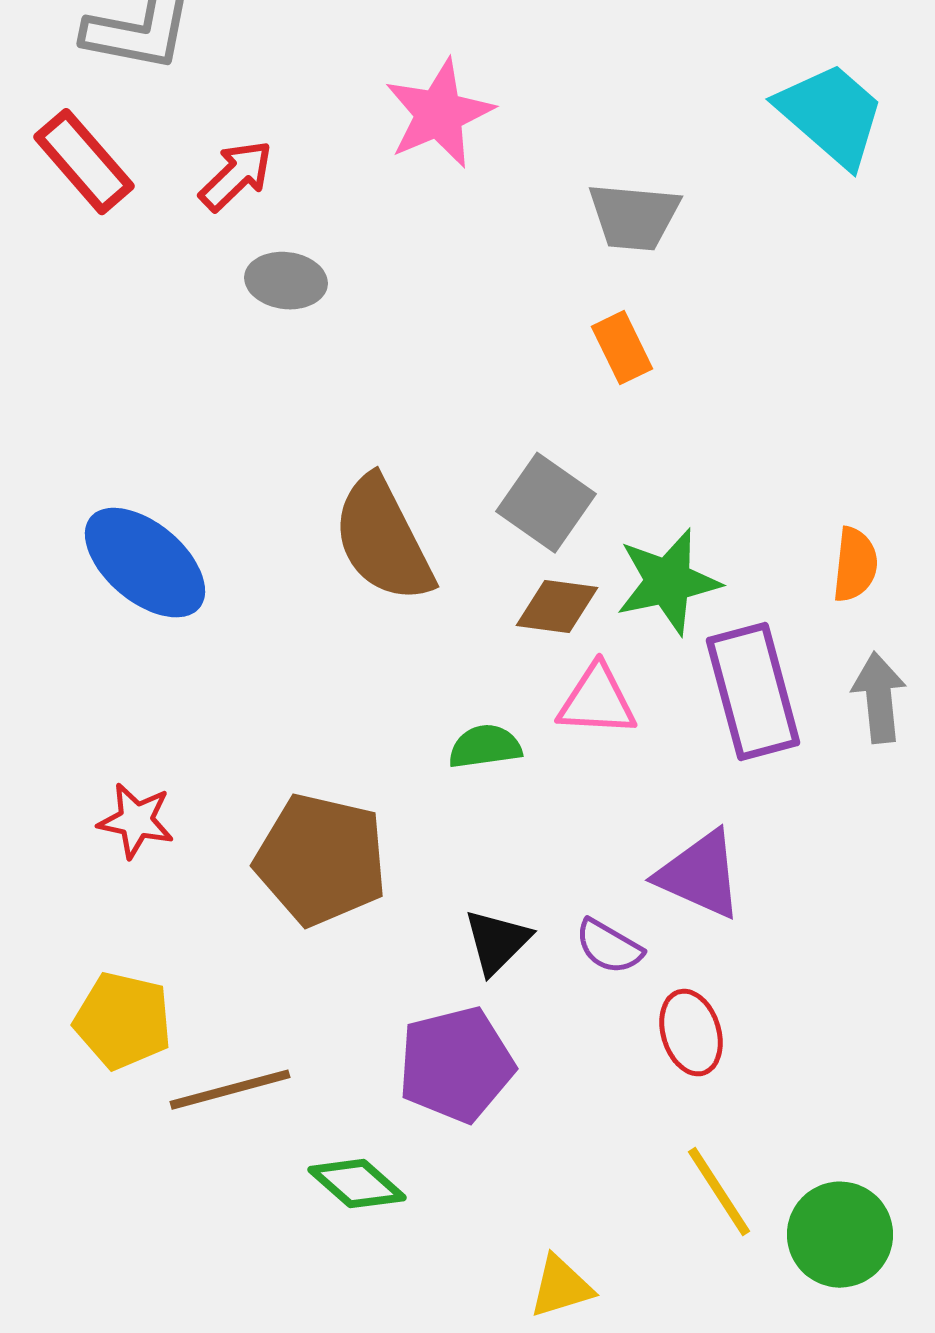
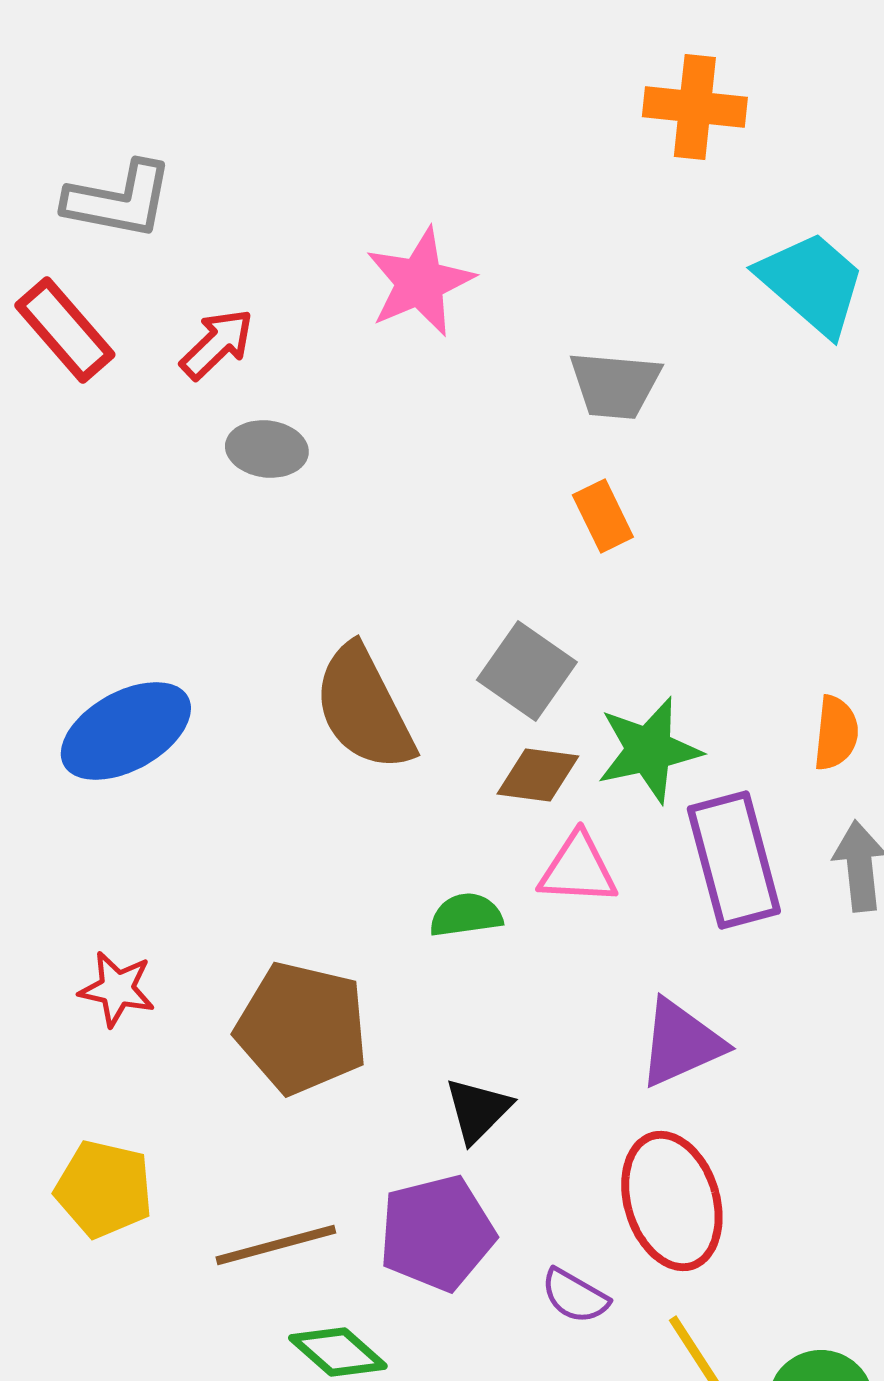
blue ellipse: (145, 563) -> (126, 731), turned -69
purple triangle: (700, 875) -> (681, 1043), turned -48
purple semicircle: (609, 947) -> (575, 1296), moved
red ellipse: (691, 1033) -> (672, 1201), size x1.6
brown line: (230, 1090) -> (276, 1245), moved

